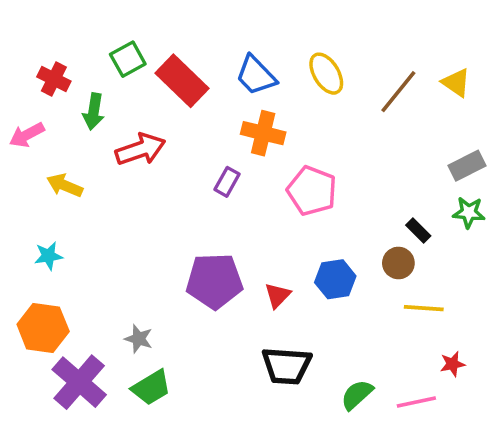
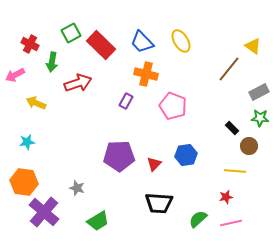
brown line: (398, 92) -> (229, 69), moved
brown circle: (398, 263) -> (249, 146), moved
red star: (453, 364) -> (226, 197), moved
green trapezoid: (151, 387) -> (98, 221), moved

